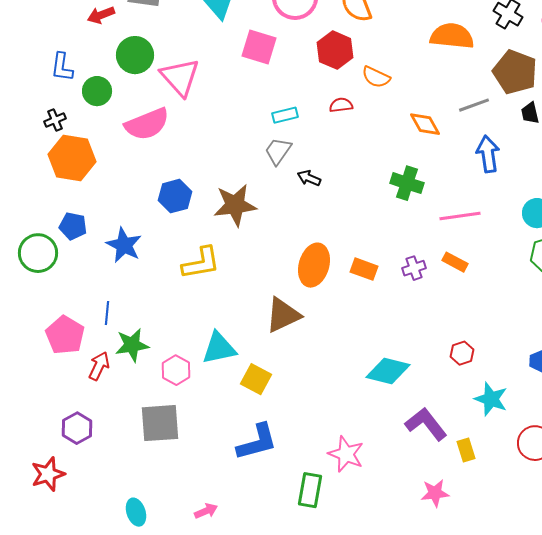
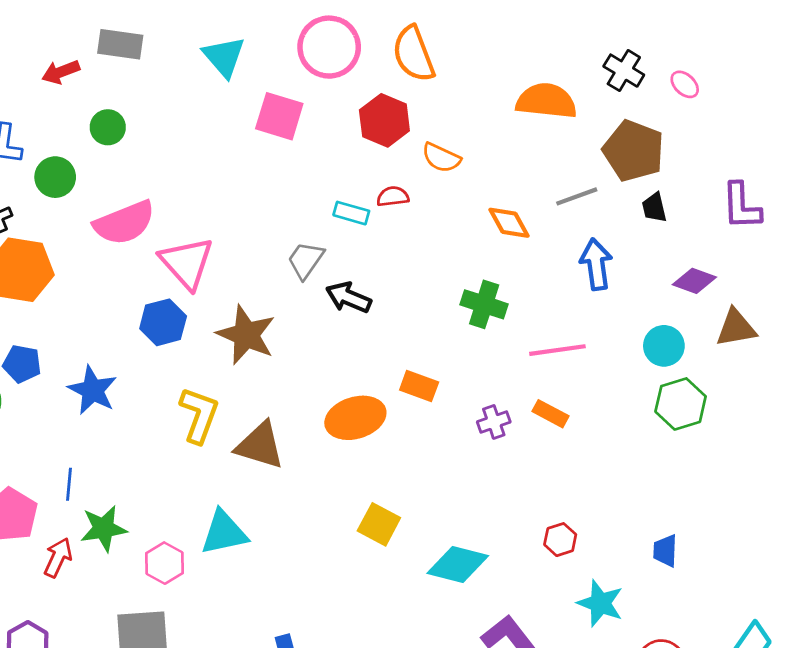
green circle: (135, 55) -> (108, 127), size x0.7
pink triangle: (180, 77) -> (187, 263), moved
cyan rectangle: (285, 115) -> (351, 213), moved, turned 30
black arrow: (309, 178) -> (348, 297), size x1.4
brown star: (235, 205) -> (246, 335), turned 30
yellow L-shape: (201, 263) -> (199, 415), turned -60
orange ellipse: (314, 265) -> (355, 418), turned 57
orange rectangle: (364, 269) -> (419, 386), moved
brown triangle: (283, 315) -> (260, 445), moved, turned 42
yellow square: (256, 379) -> (379, 524), moved

